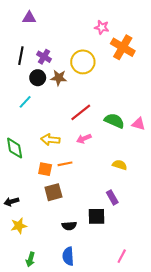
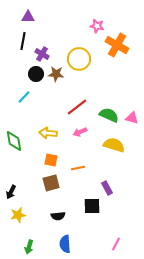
black line: (21, 56) -> (23, 41), moved
orange line: (65, 164) -> (78, 168), moved
yellow semicircle: (120, 165) -> (114, 145), moved, size x1.5
orange square: (45, 169) -> (51, 160), moved
black arrow: (11, 202) -> (11, 192), turned -48
black semicircle: (69, 226) -> (58, 216), moved

